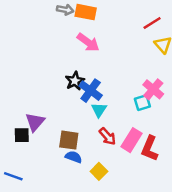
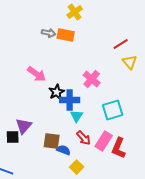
pink arrow: (88, 42) -> (37, 74), moved
pink cross: (153, 89) -> (92, 79), moved
blue cross: (91, 91) -> (70, 100), turned -36
cyan square: (142, 103) -> (113, 110), size x1.5
blue semicircle: (74, 157) -> (64, 150), moved

